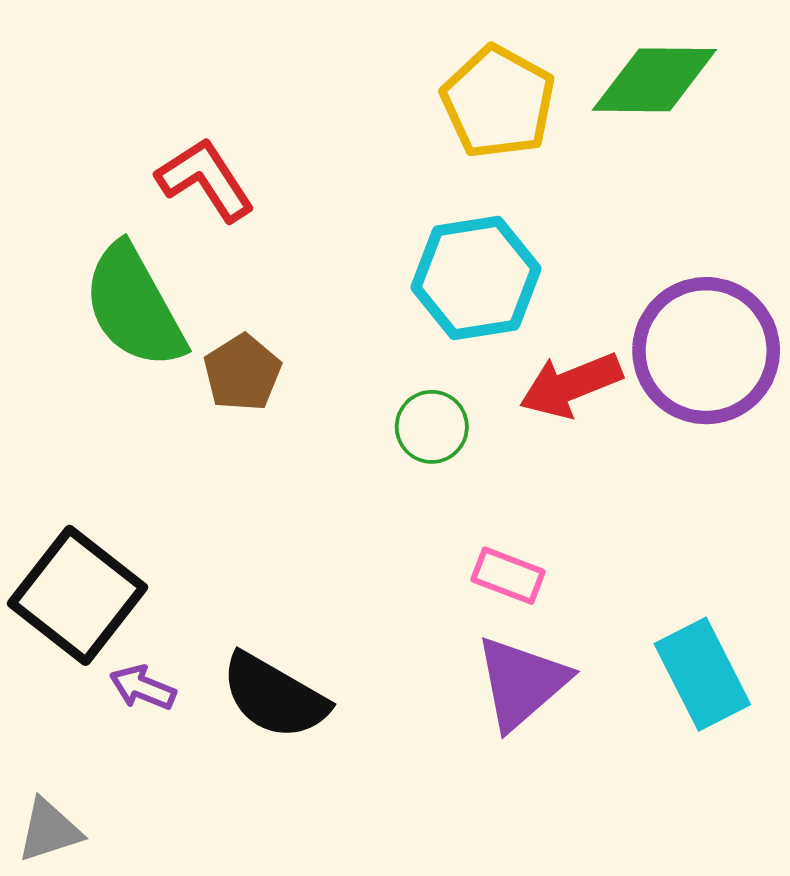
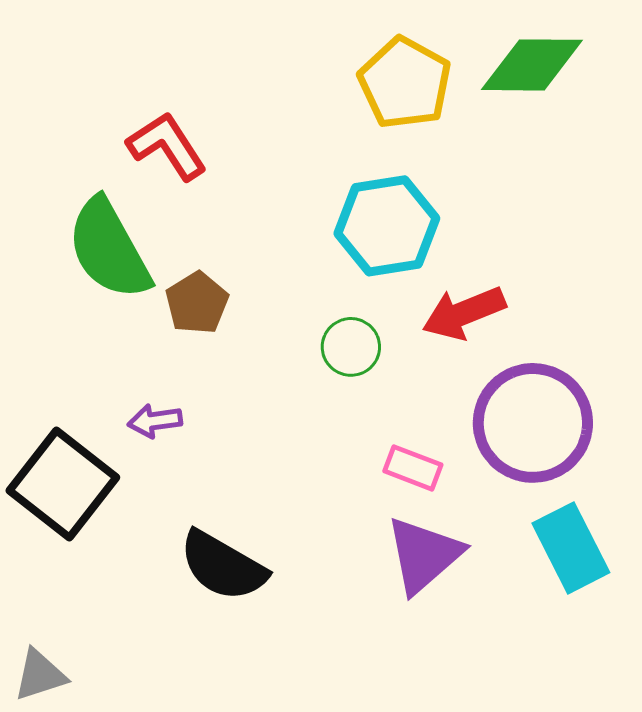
purple circle: (706, 351) -> (533, 423), moved
purple arrow: (143, 688) -> (155, 421), moved, turned -30

